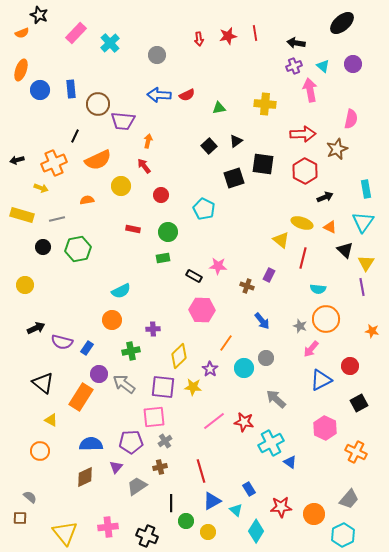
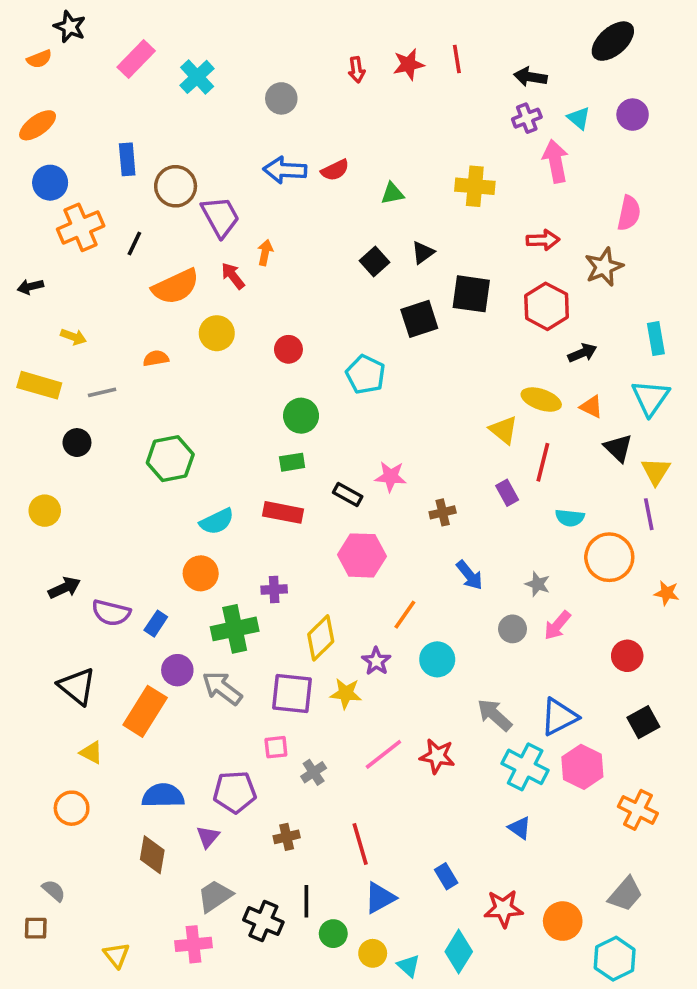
orange ellipse: (21, 70) -> (38, 125), turned 35
blue circle: (40, 90) -> (50, 183), moved
purple trapezoid: (123, 121) -> (220, 217), turned -125
red arrow: (303, 134) -> (543, 240), size x0.7
orange cross: (54, 163) -> (81, 227), moved
red arrow: (144, 166) -> (233, 276), moved
red rectangle: (133, 229) -> (283, 512), moved, size x1.5
green hexagon: (78, 249) -> (170, 459), moved
purple rectangle: (269, 275) -> (507, 493), moved, turned -56
brown cross: (247, 286) -> (443, 512), turned -32
orange circle: (326, 319) -> (609, 557), moved
green cross: (131, 351) -> (235, 629), size x1.4
gray circle: (266, 358) -> (512, 629), moved
blue triangle: (321, 380) -> (559, 717), moved
pink square: (154, 417) -> (276, 747), size x0.6
gray cross: (165, 441) -> (314, 772), moved
cyan cross: (271, 443) -> (525, 767), moved, turned -35
brown diamond: (85, 477) -> (152, 855), turned -55
gray trapezoid: (137, 486) -> (215, 896), moved
cyan triangle: (236, 510) -> (409, 966), moved
yellow triangle: (65, 533) -> (116, 955), size x0.6
black cross: (147, 536) -> (263, 921), moved

